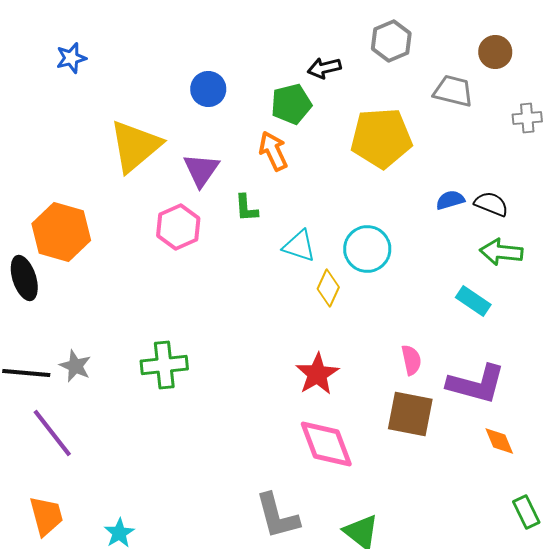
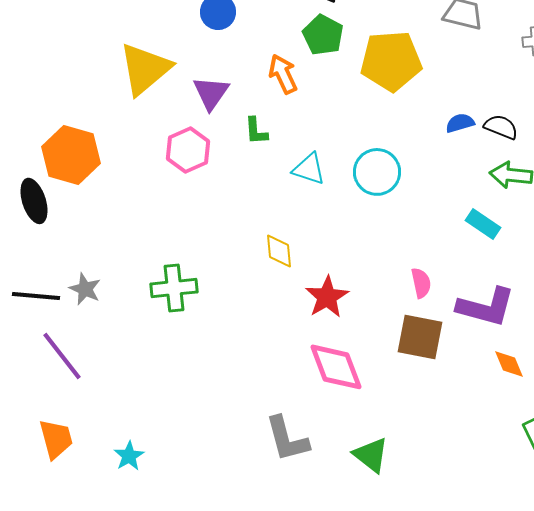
green pentagon: (291, 104) -> (323, 35), moved, turned -30
yellow diamond: (328, 288) -> (279, 251), moved, turned -30

